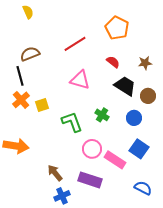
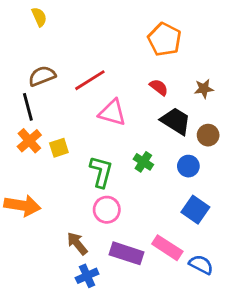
red line: (75, 44) -> (90, 80), moved
green L-shape: (72, 122) -> (101, 172), turned 35
pink circle: (92, 149) -> (107, 210), moved
pink rectangle: (115, 160) -> (167, 248), moved

